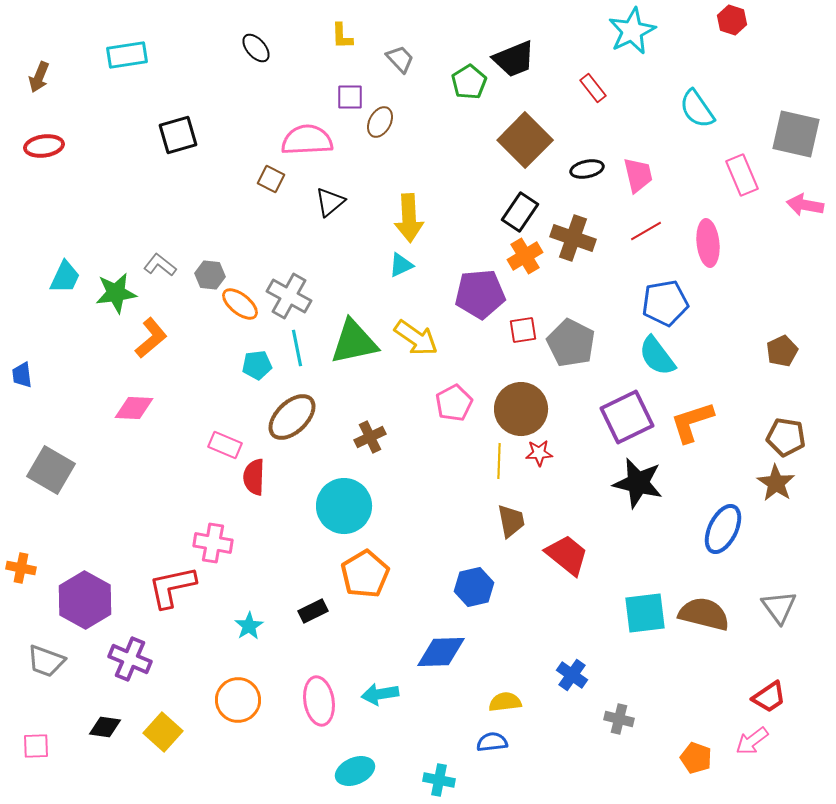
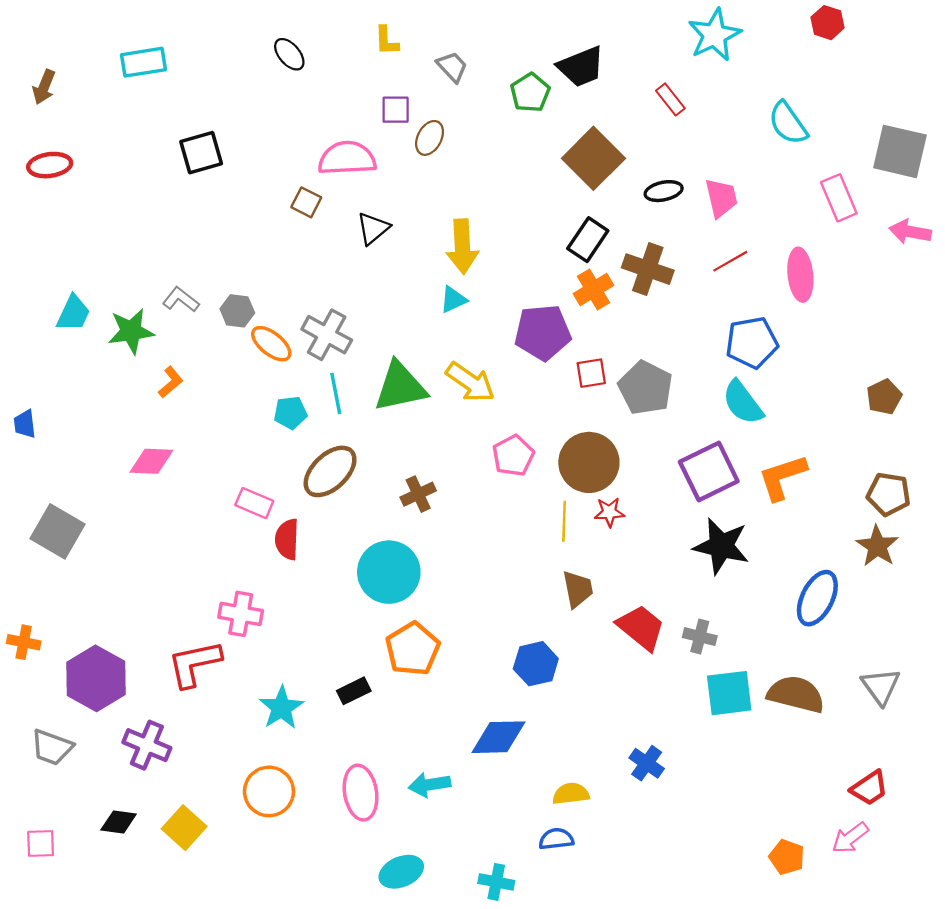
orange L-shape: (151, 338) -> (171, 382), size x0.7
cyan star: (249, 626) -> (281, 708), size x1.4
gray cross: (619, 719) -> (700, 637), moved

